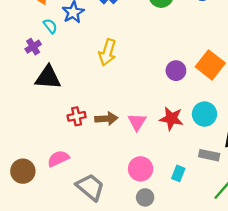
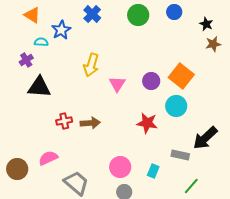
cyan semicircle: (50, 26) -> (41, 42), turned -48
cyan circle: (205, 114) -> (176, 106), moved
pink triangle: (137, 122) -> (117, 84), moved

